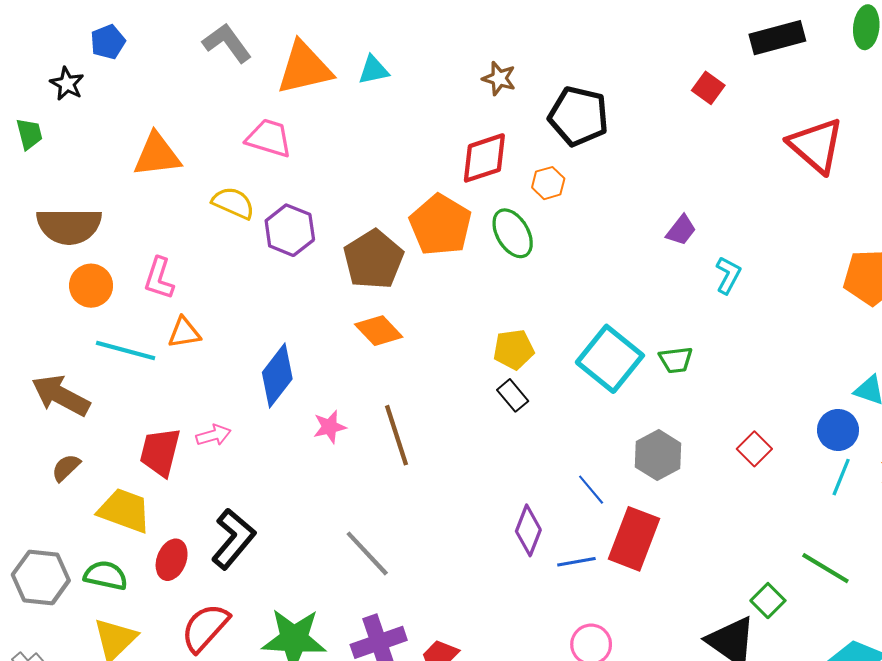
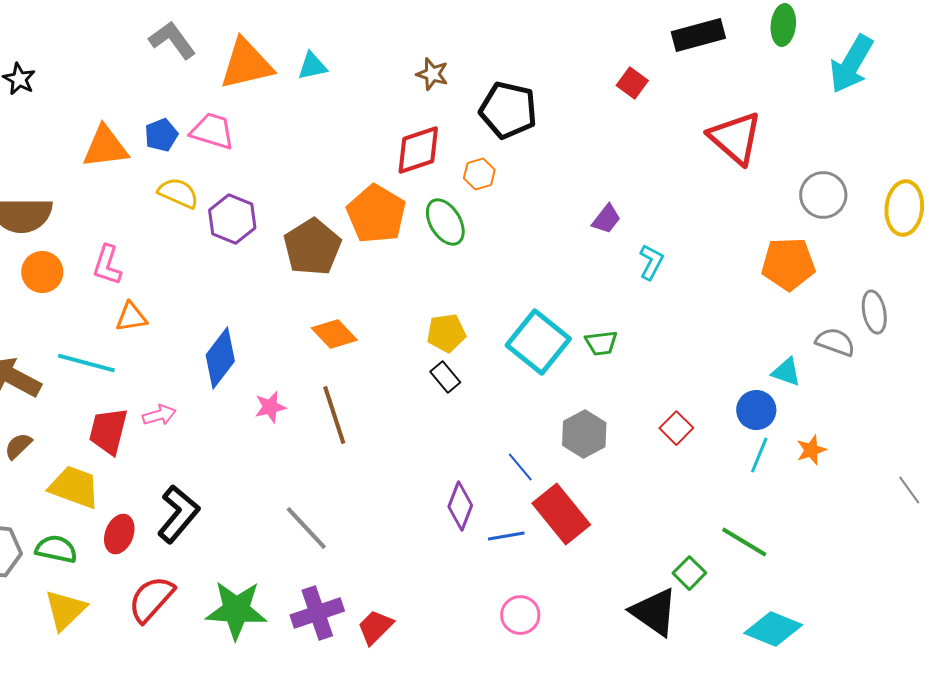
blue pentagon: (108, 42) -> (161, 135), moved
orange diamond: (379, 331) -> (334, 334), moved
cyan line: (126, 350) -> (86, 363), moved
red rectangle: (634, 539) -> (561, 514), turned -60

